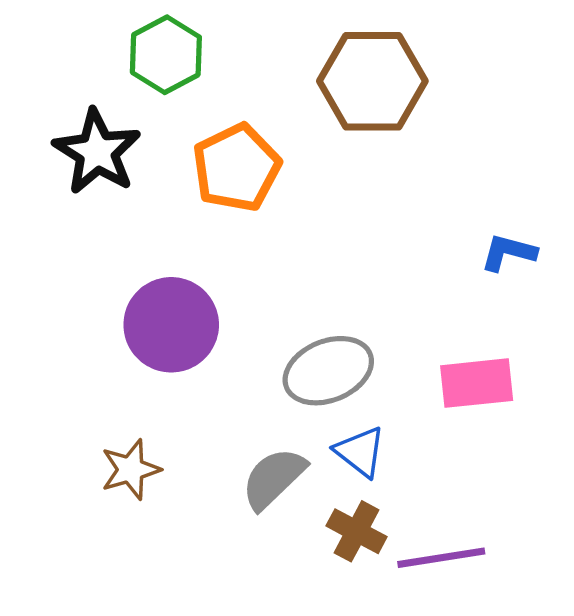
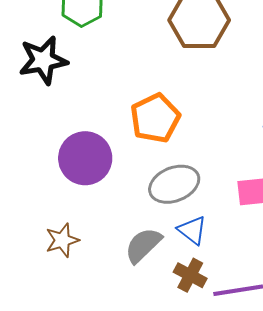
black star: (97, 152) -> (43, 60), turned 30
orange pentagon: (237, 168) -> (155, 118), moved

